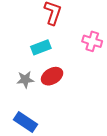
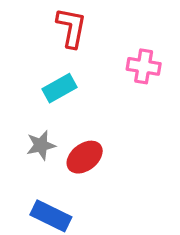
red ellipse: (52, 76) -> (85, 157), moved

